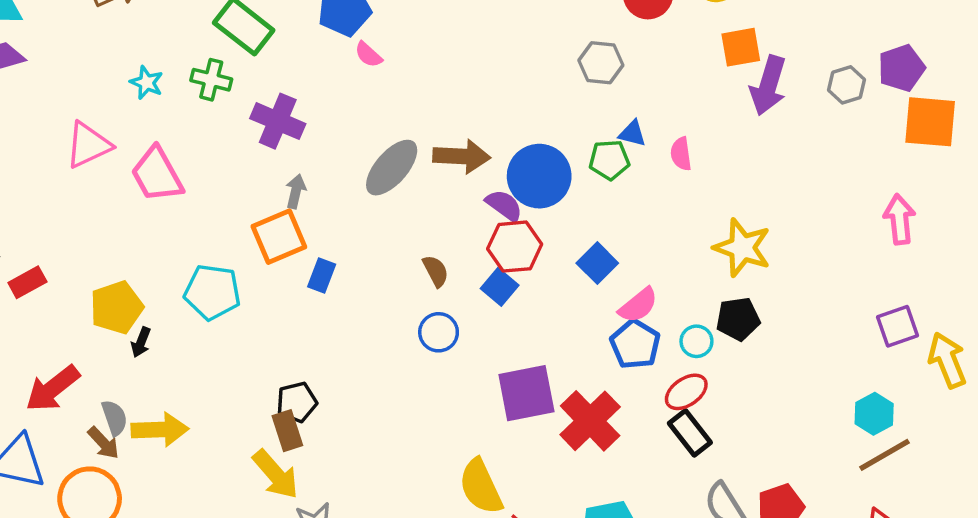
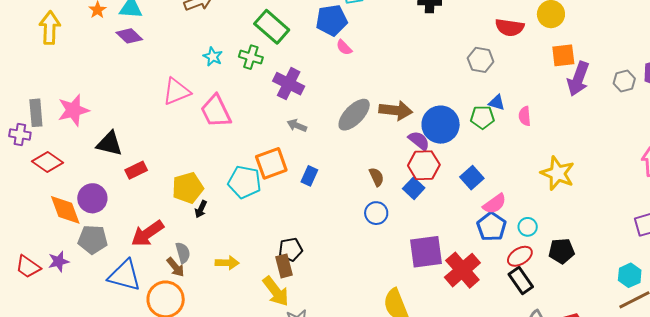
gray arrow: (296, 191) -> (297, 126), turned -84
orange square: (279, 237) -> (271, 163), moved
black pentagon: (738, 319) -> (562, 251), moved
yellow arrow: (160, 430) -> (227, 263), moved, size x0.7

